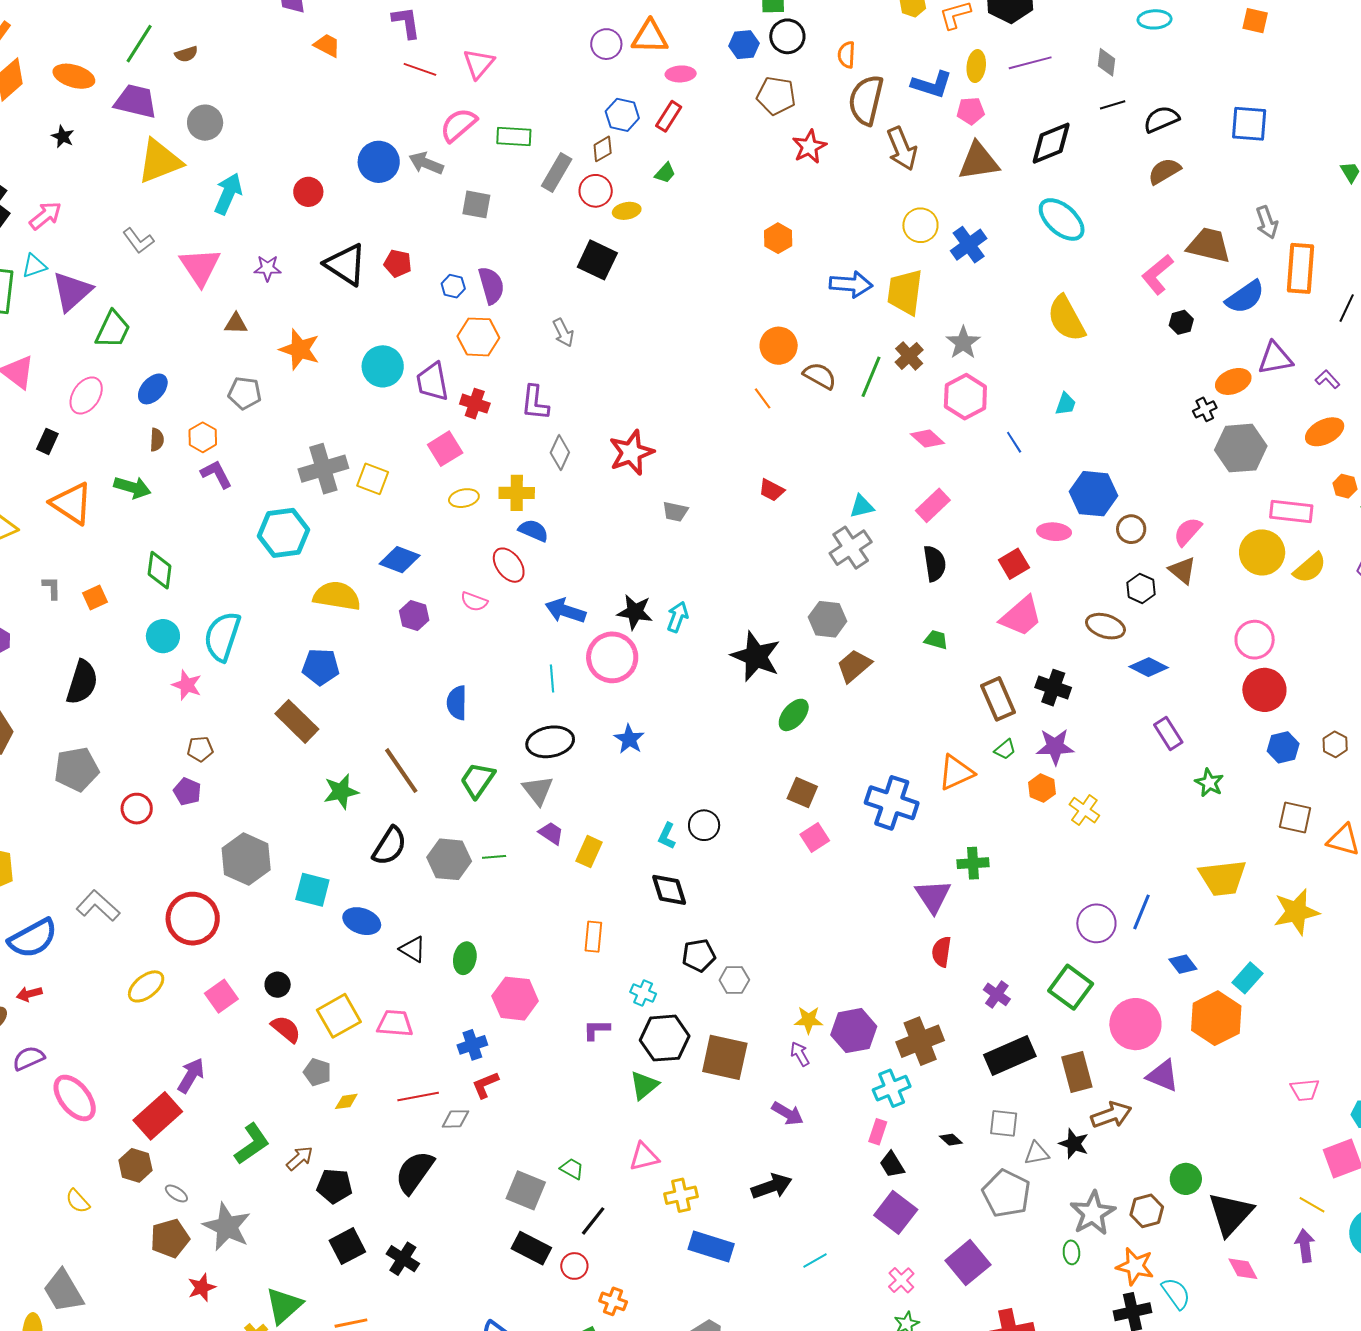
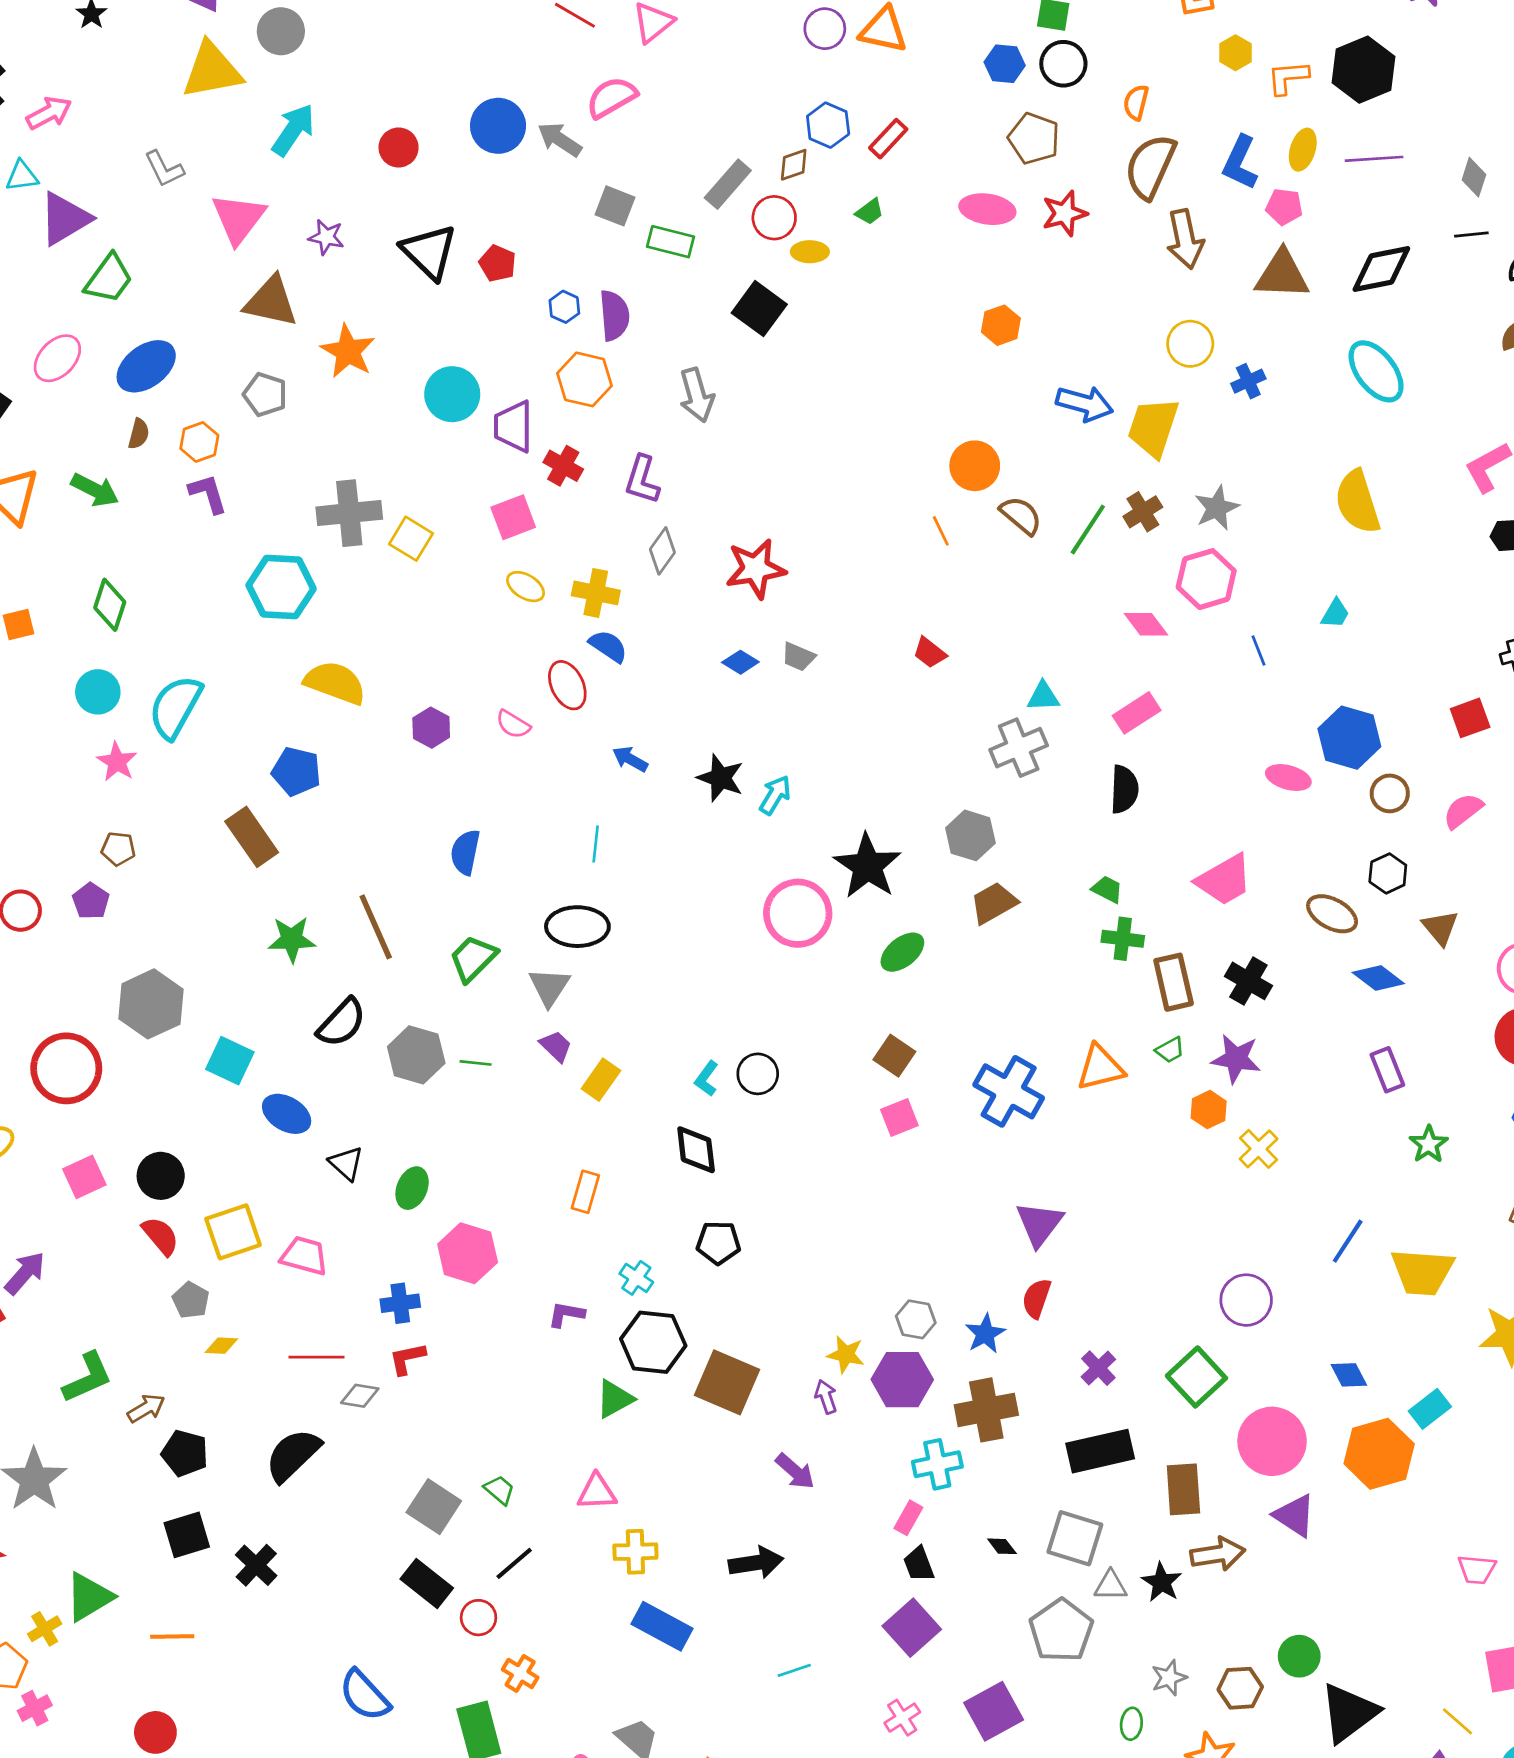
pink ellipse: (681, 74) -> (987, 209), moved, size x1.4
blue L-shape: (932, 84) -> (1240, 163), turned 87
green rectangle: (514, 137) -> (670, 242), moved
blue cross: (969, 245) -> (1248, 381), size x0.7
brown triangle: (236, 324) -> (271, 302), size x1.8
gray arrow: (563, 333) -> (697, 395), size x1.4
blue ellipse: (153, 389) -> (146, 366), size x1.4
yellow ellipse: (464, 498) -> (526, 587), turned 32
blue diamond: (400, 560) -> (740, 662), moved, size x0.7
red square: (1014, 564) -> (1470, 718), moved
brown triangle: (1182, 570) -> (1440, 928), moved
blue arrow: (565, 611) -> (630, 759), size x0.7
pink circle: (612, 657) -> (798, 913), moved
blue star: (629, 739) -> (985, 1334), moved
green cross: (973, 863) -> (1123, 939), moved
blue line: (1142, 912) -> (1348, 1241), moved
gray hexagon: (734, 980) -> (916, 1319), moved
black circle: (278, 985) -> (161, 1176), size x1.4
gray square: (1004, 1123) -> (1075, 1538), size x1.4
gray star: (1093, 1213) -> (1169, 1678), size x0.6

